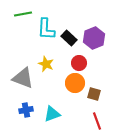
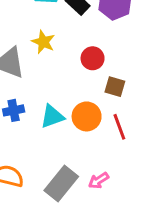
red circle: (79, 63) -> (93, 58), moved
orange circle: (75, 83) -> (87, 116), moved

